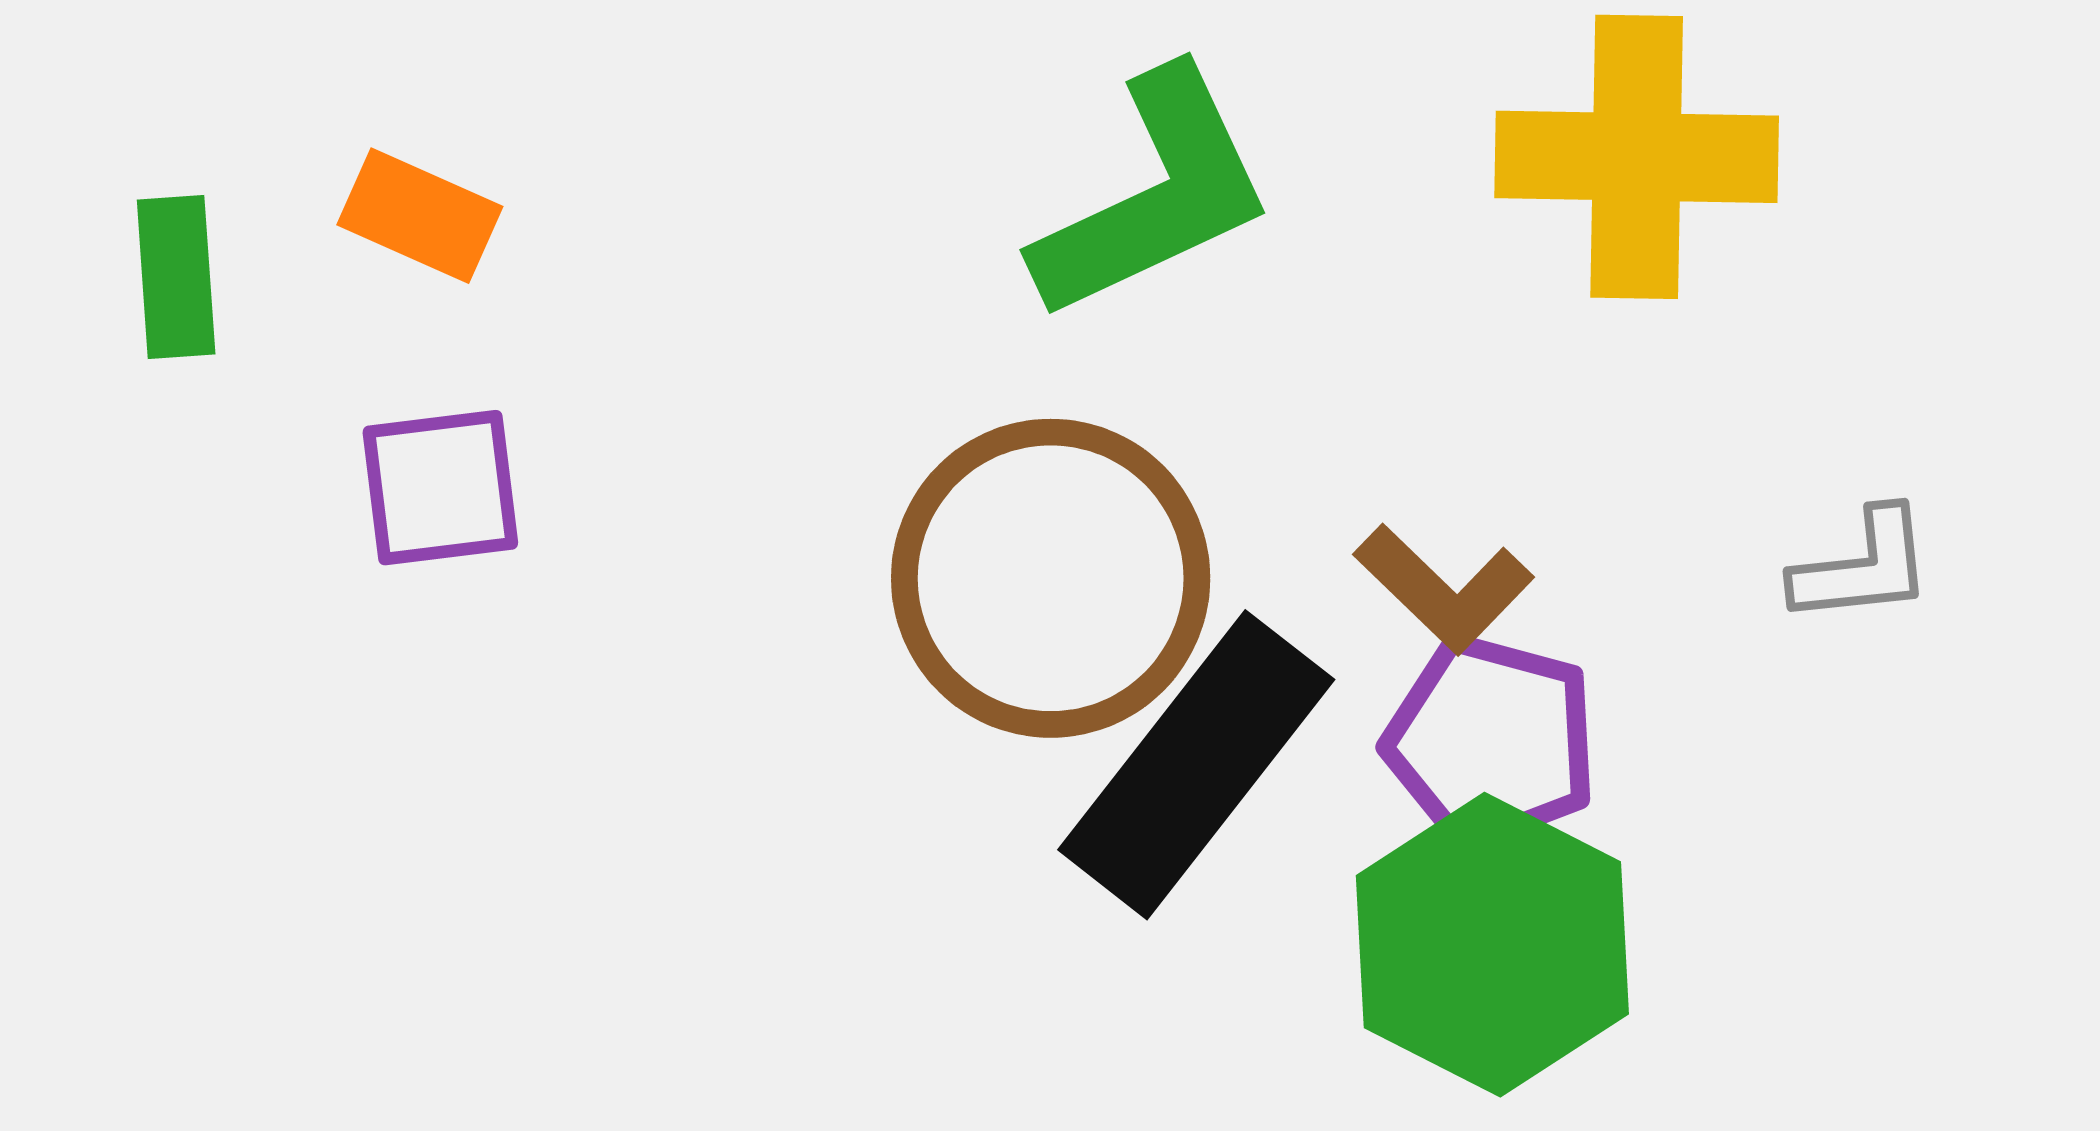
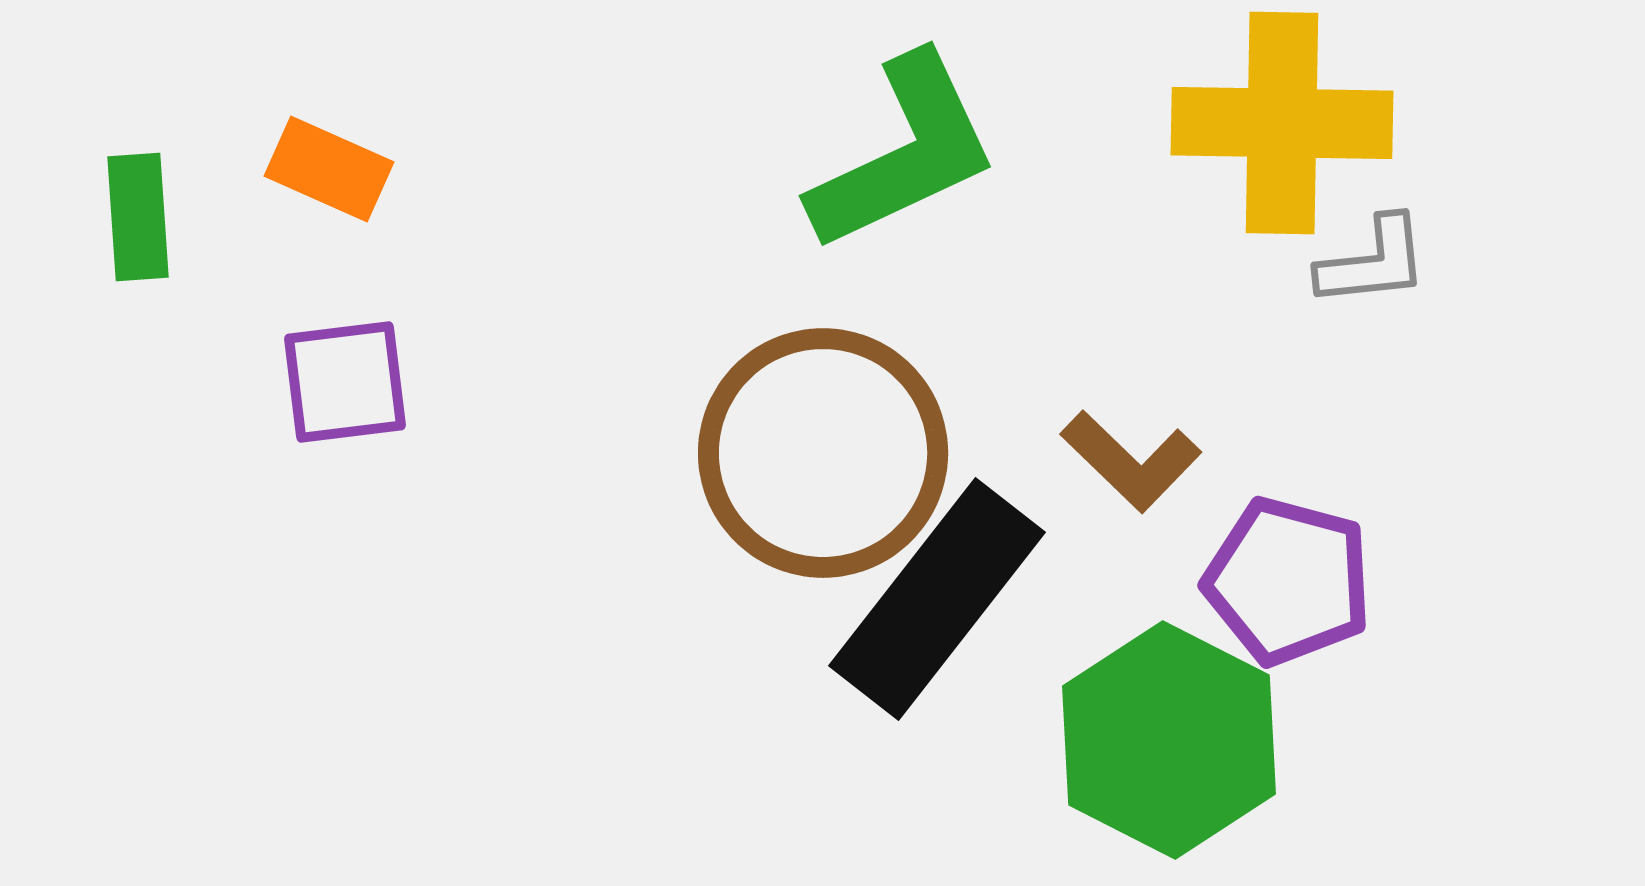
gray L-shape: (1863, 567) -> (1373, 262), moved
purple pentagon: (1491, 742) -> (1288, 581), moved

